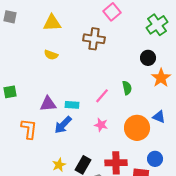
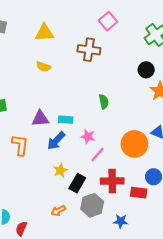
green semicircle: (127, 88) -> (104, 102), moved
pink line: (102, 96) -> (97, 155), moved
pink star: (101, 125) -> (88, 137), moved
yellow star: (59, 165) -> (60, 170), moved

